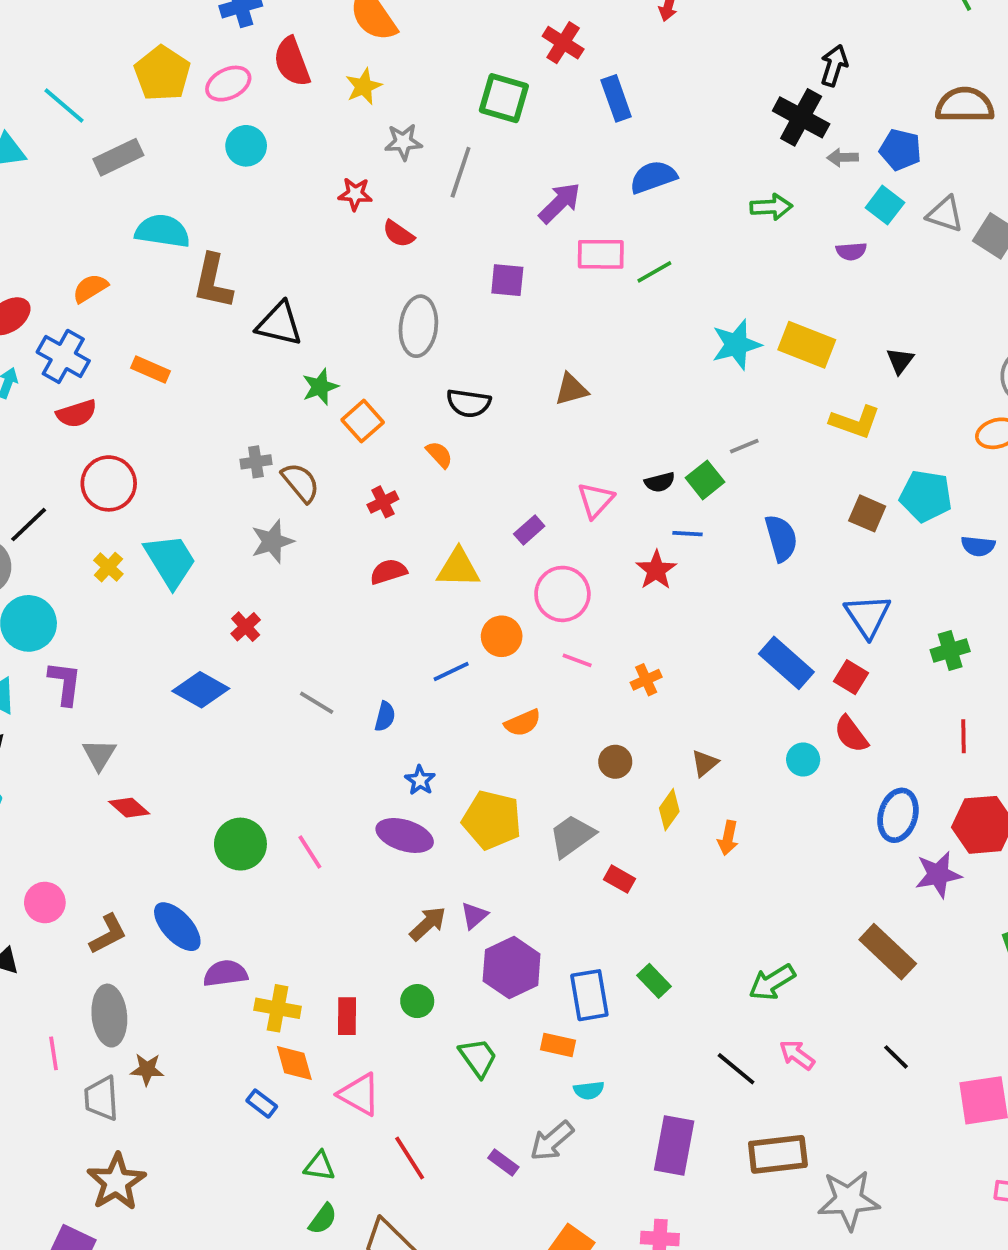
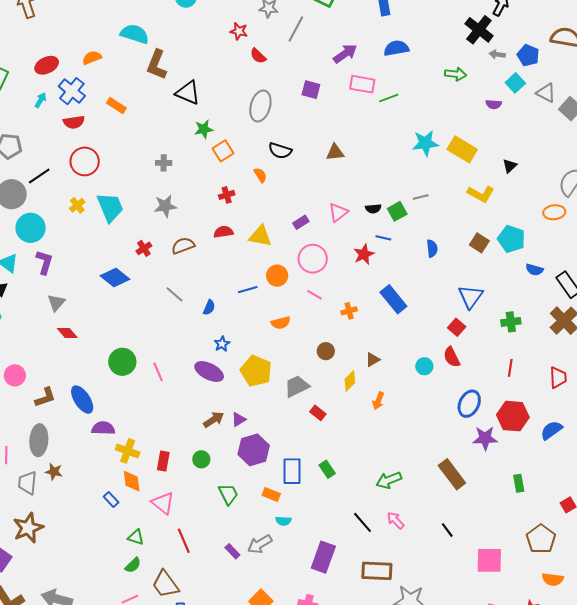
brown semicircle: (301, 483) -> (183, 246), moved, turned -80
blue semicircle: (781, 538) -> (432, 248), size x0.7
blue rectangle: (786, 663) -> (393, 299), moved

